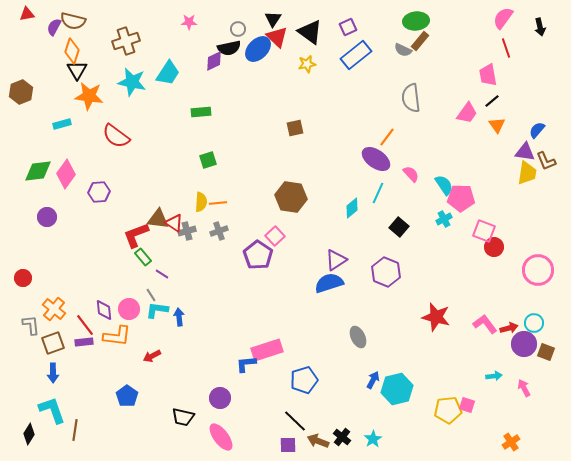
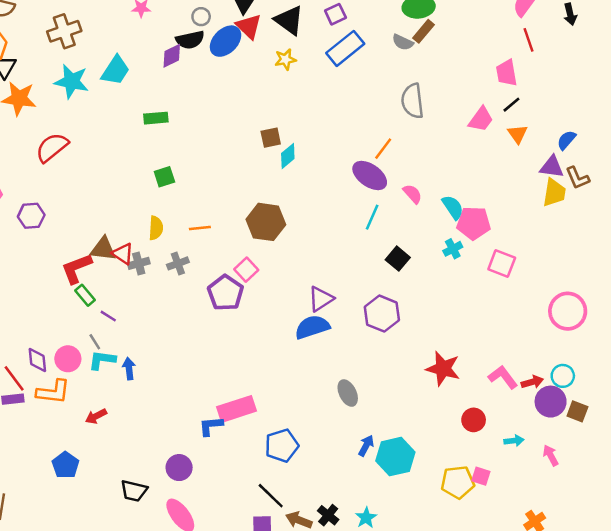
red semicircle: (116, 136) -> (52, 147), turned 104
orange line: (218, 203) -> (200, 228), moved
cyan diamond: (352, 208) -> (288, 156), moved
red circle: (494, 247) -> (474, 420), moved

